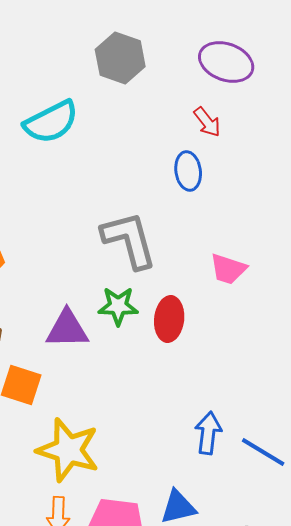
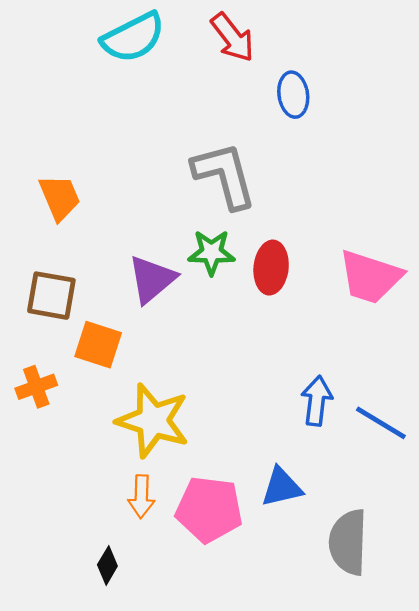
red arrow: (207, 122) -> (233, 37), moved, size x1.4
pink trapezoid: (228, 269) -> (370, 277), moved, size x1.5
purple triangle: (67, 329) -> (152, 279), turned -39

